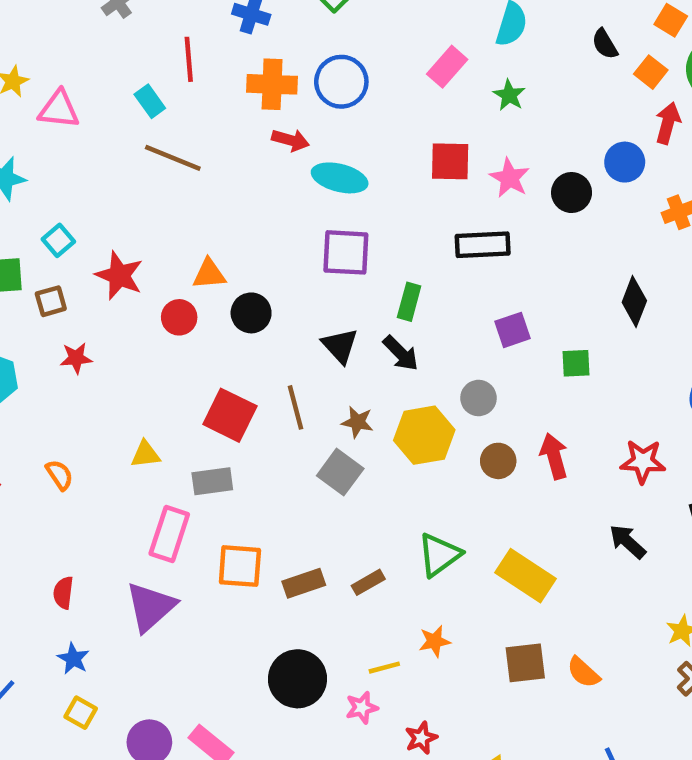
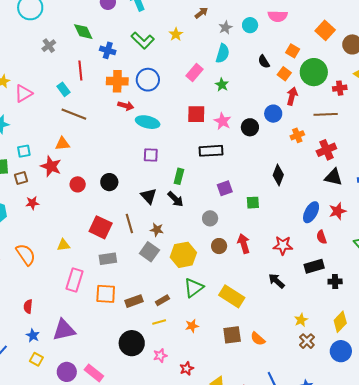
pink triangle: (59, 109) -> (23, 93), turned -36
cyan square: (58, 240) -> (24, 151), turned 32
purple square: (346, 252) -> (151, 155), size x0.7
orange triangle: (209, 274) -> (62, 144), moved
yellow hexagon: (424, 435) -> (183, 255), moved
orange semicircle: (59, 475) -> (26, 255), size x1.6
gray rectangle: (212, 481) -> (108, 259), moved
purple triangle: (151, 607) -> (64, 330), moved, turned 30
yellow line: (384, 668) -> (159, 322), moved

